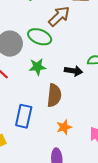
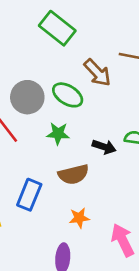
brown arrow: (59, 16) -> (97, 73), turned 80
brown semicircle: (54, 95) -> (73, 174), turned 60

